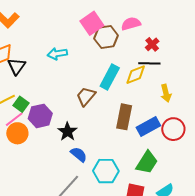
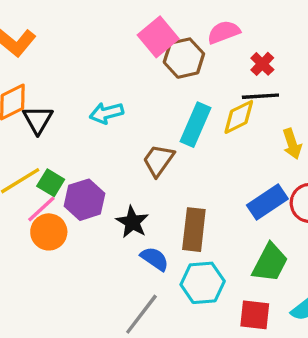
cyan arrow: (57, 54) -> (106, 113), moved
brown rectangle: (124, 117) -> (194, 230), moved

